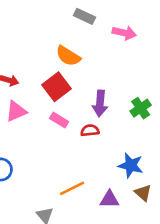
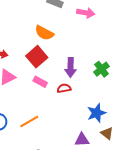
blue star: (131, 165) -> (96, 113), turned -30
orange line: (72, 188) -> (29, 122), moved

